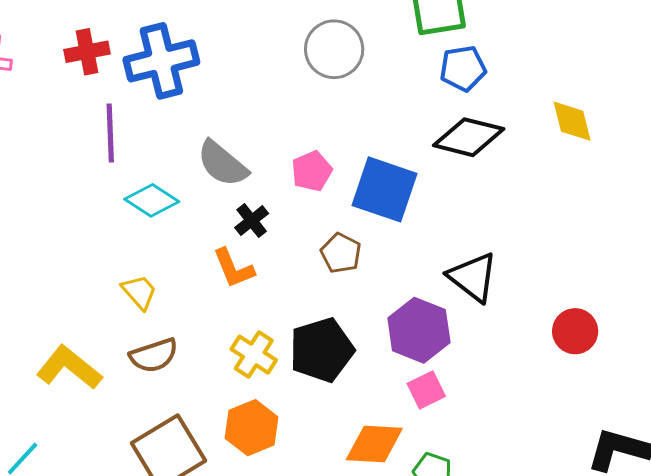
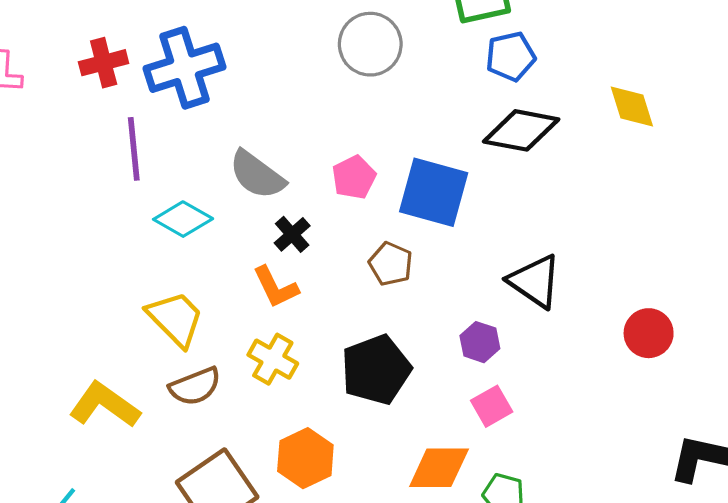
yellow trapezoid: (139, 292) -> (175, 319), size x1.5
purple hexagon: (419, 330) -> (480, 342), size x0.6
yellow cross: (254, 355) -> (273, 359), moved

